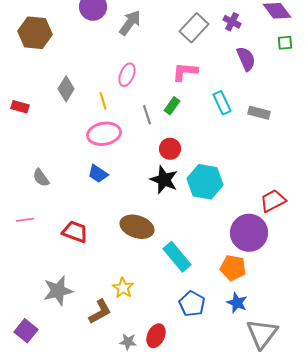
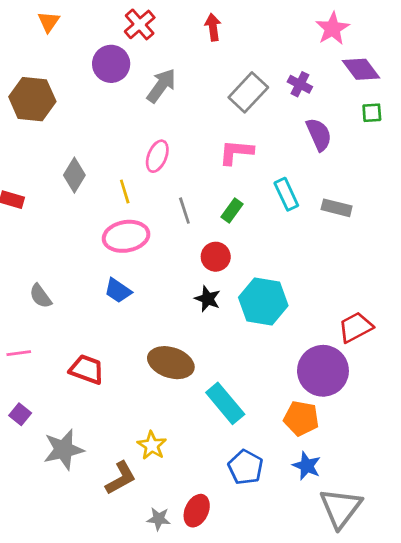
green rectangle: (172, 106) -> (232, 211), moved
black star: (164, 180) -> (208, 299), size x0.7
purple square: (26, 331) -> (20, 414), moved, size x0.7

